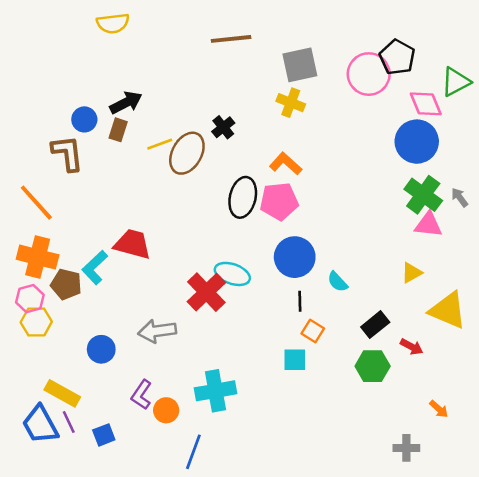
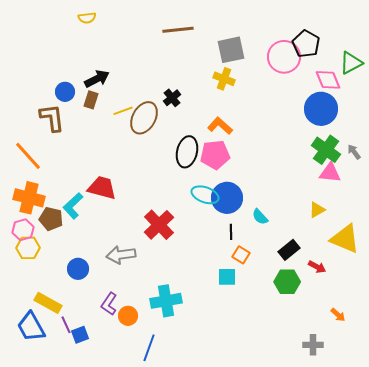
yellow semicircle: (113, 23) -> (87, 18), size x0.7
cyan ellipse: (232, 274) -> (205, 195), moved
purple line: (69, 422) -> (66, 325), moved

